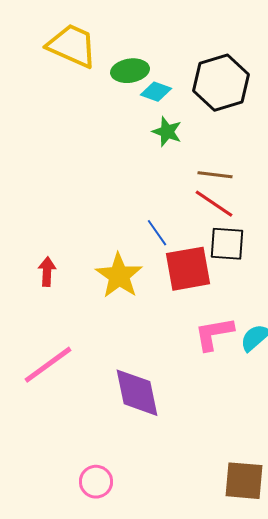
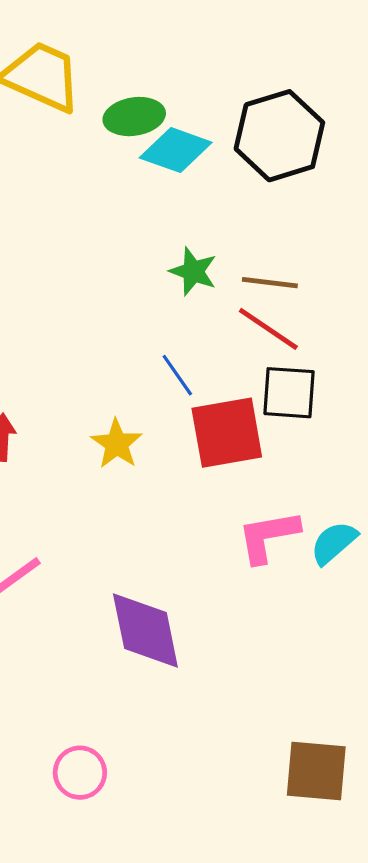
cyan diamond: (156, 92) -> (176, 150), size x1.4
green star: (167, 132) -> (193, 271), moved
yellow star: (119, 276) -> (117, 444), size x0.7

